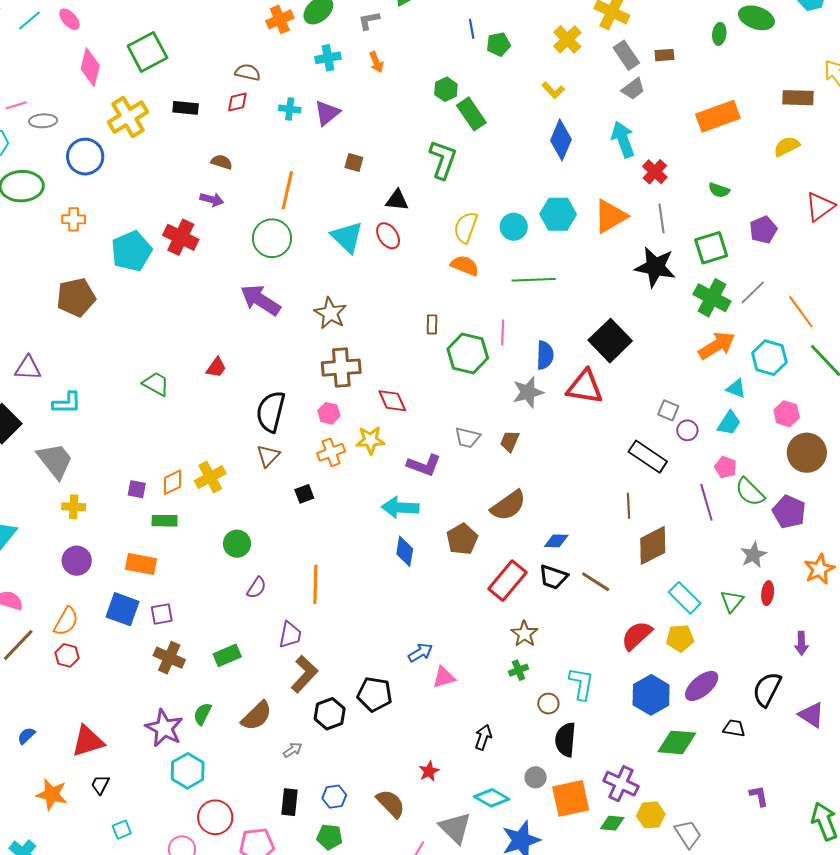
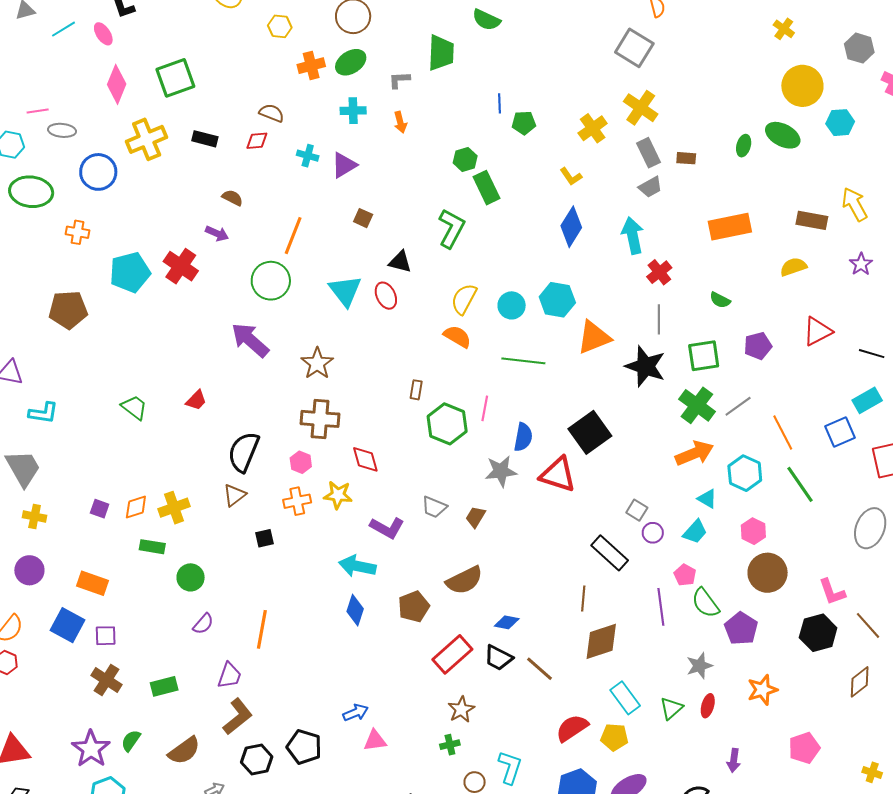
orange triangle: (610, 216) -> (594, 337), moved
green rectangle: (165, 521) -> (152, 547), moved

